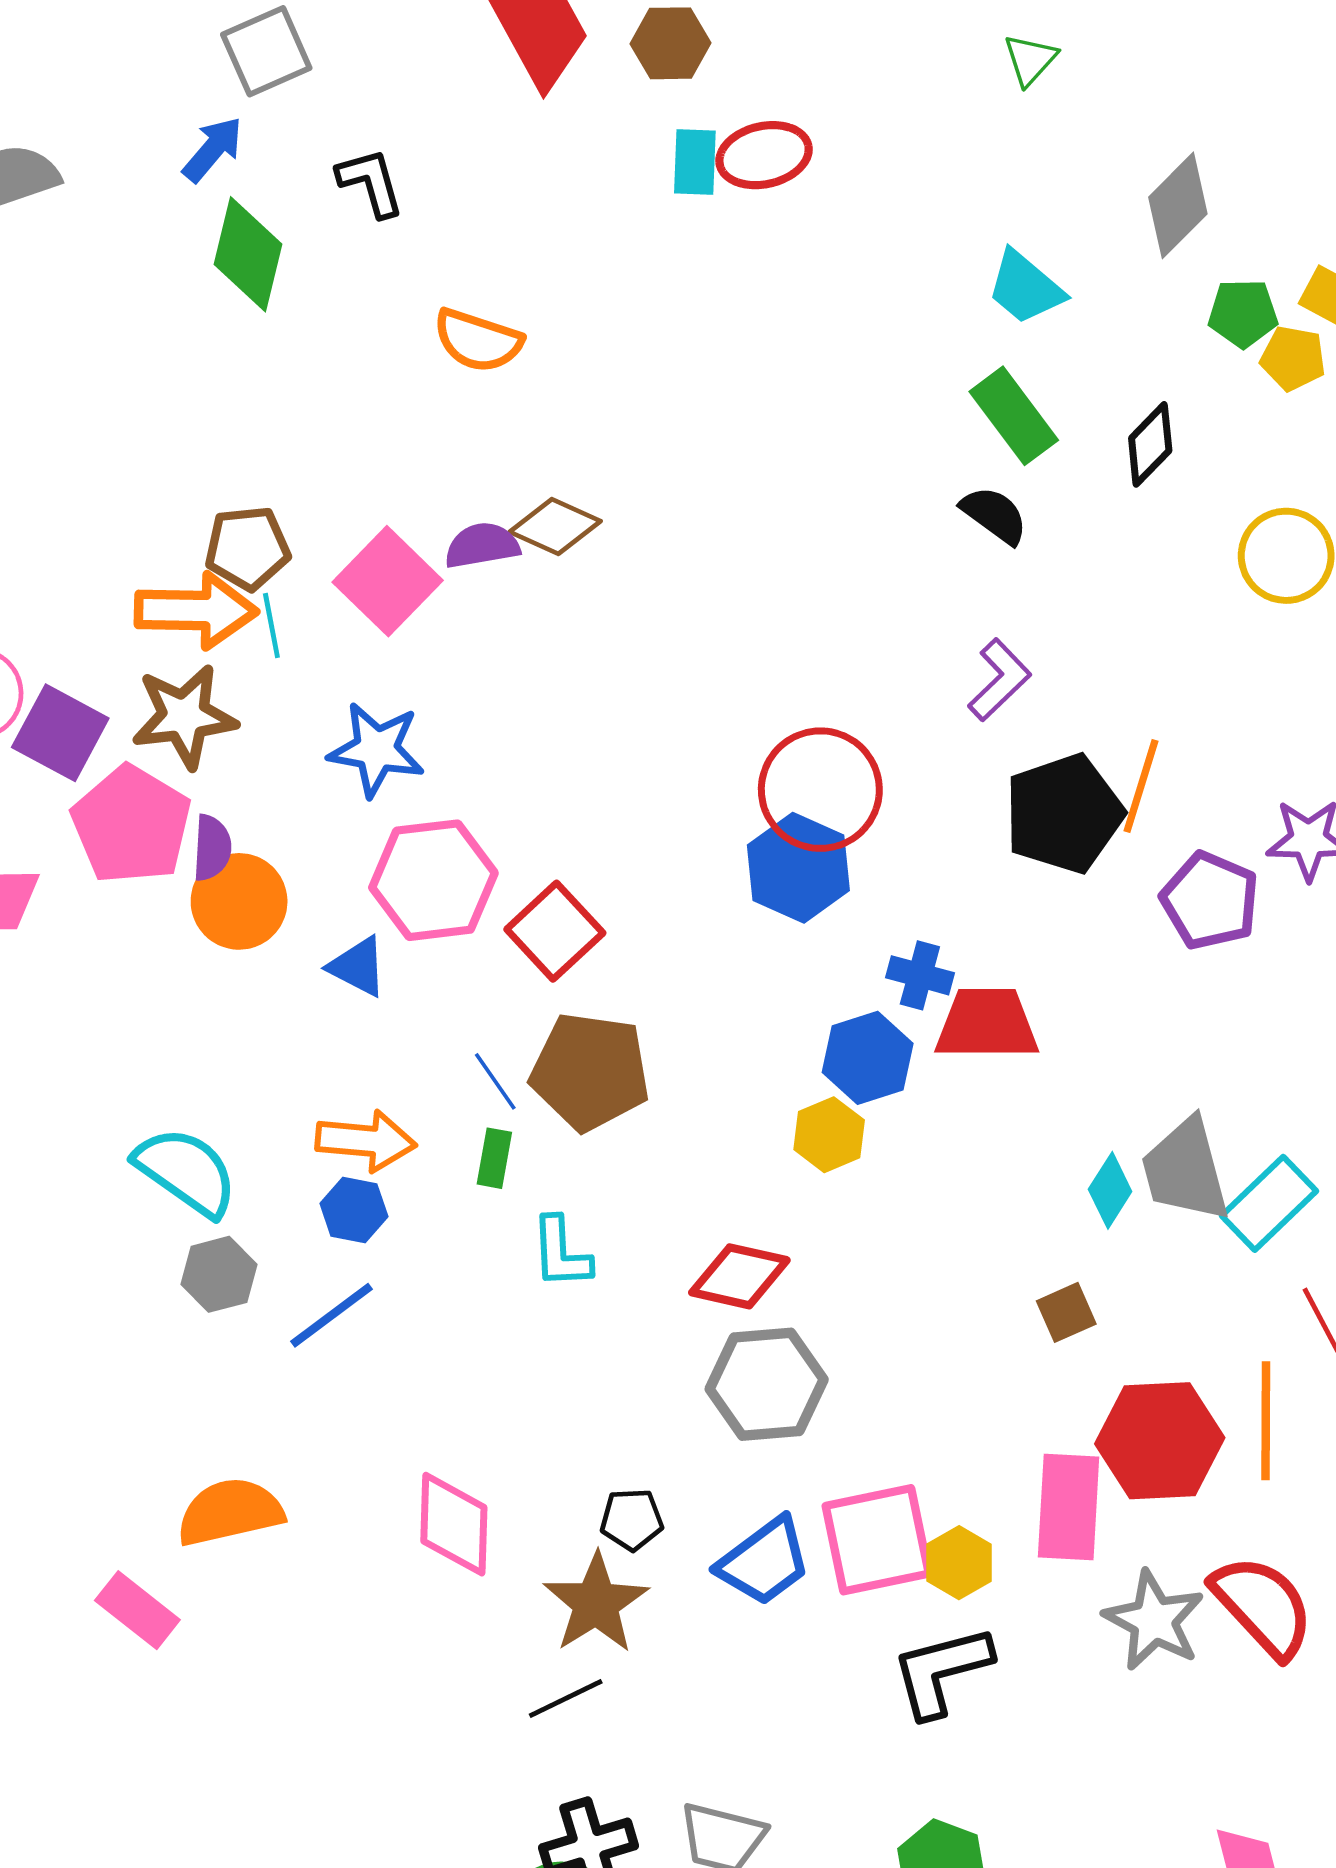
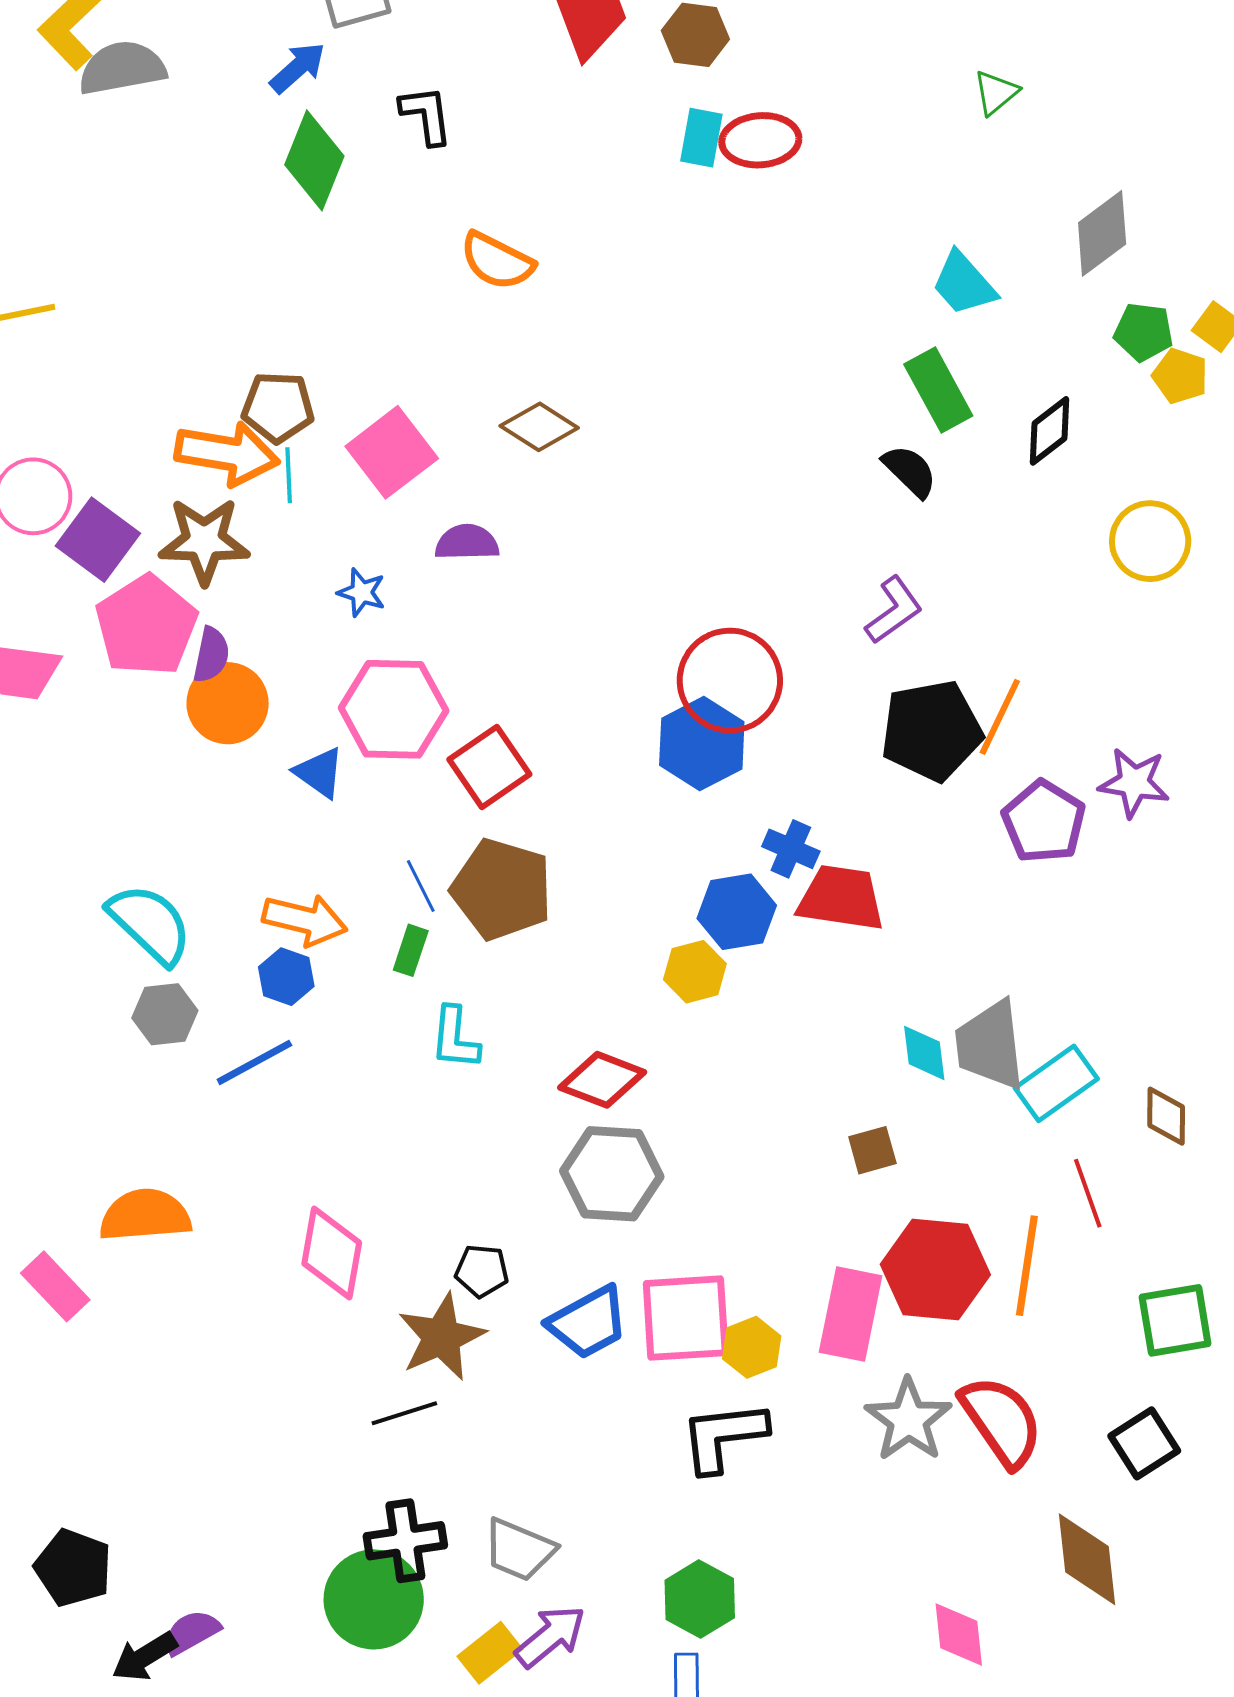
purple semicircle: (482, 545) -> (467, 542), moved
blue star: (376, 750) -> (362, 592), size x0.6
cyan diamond: (1110, 1190) -> (924, 1053), turned -48

